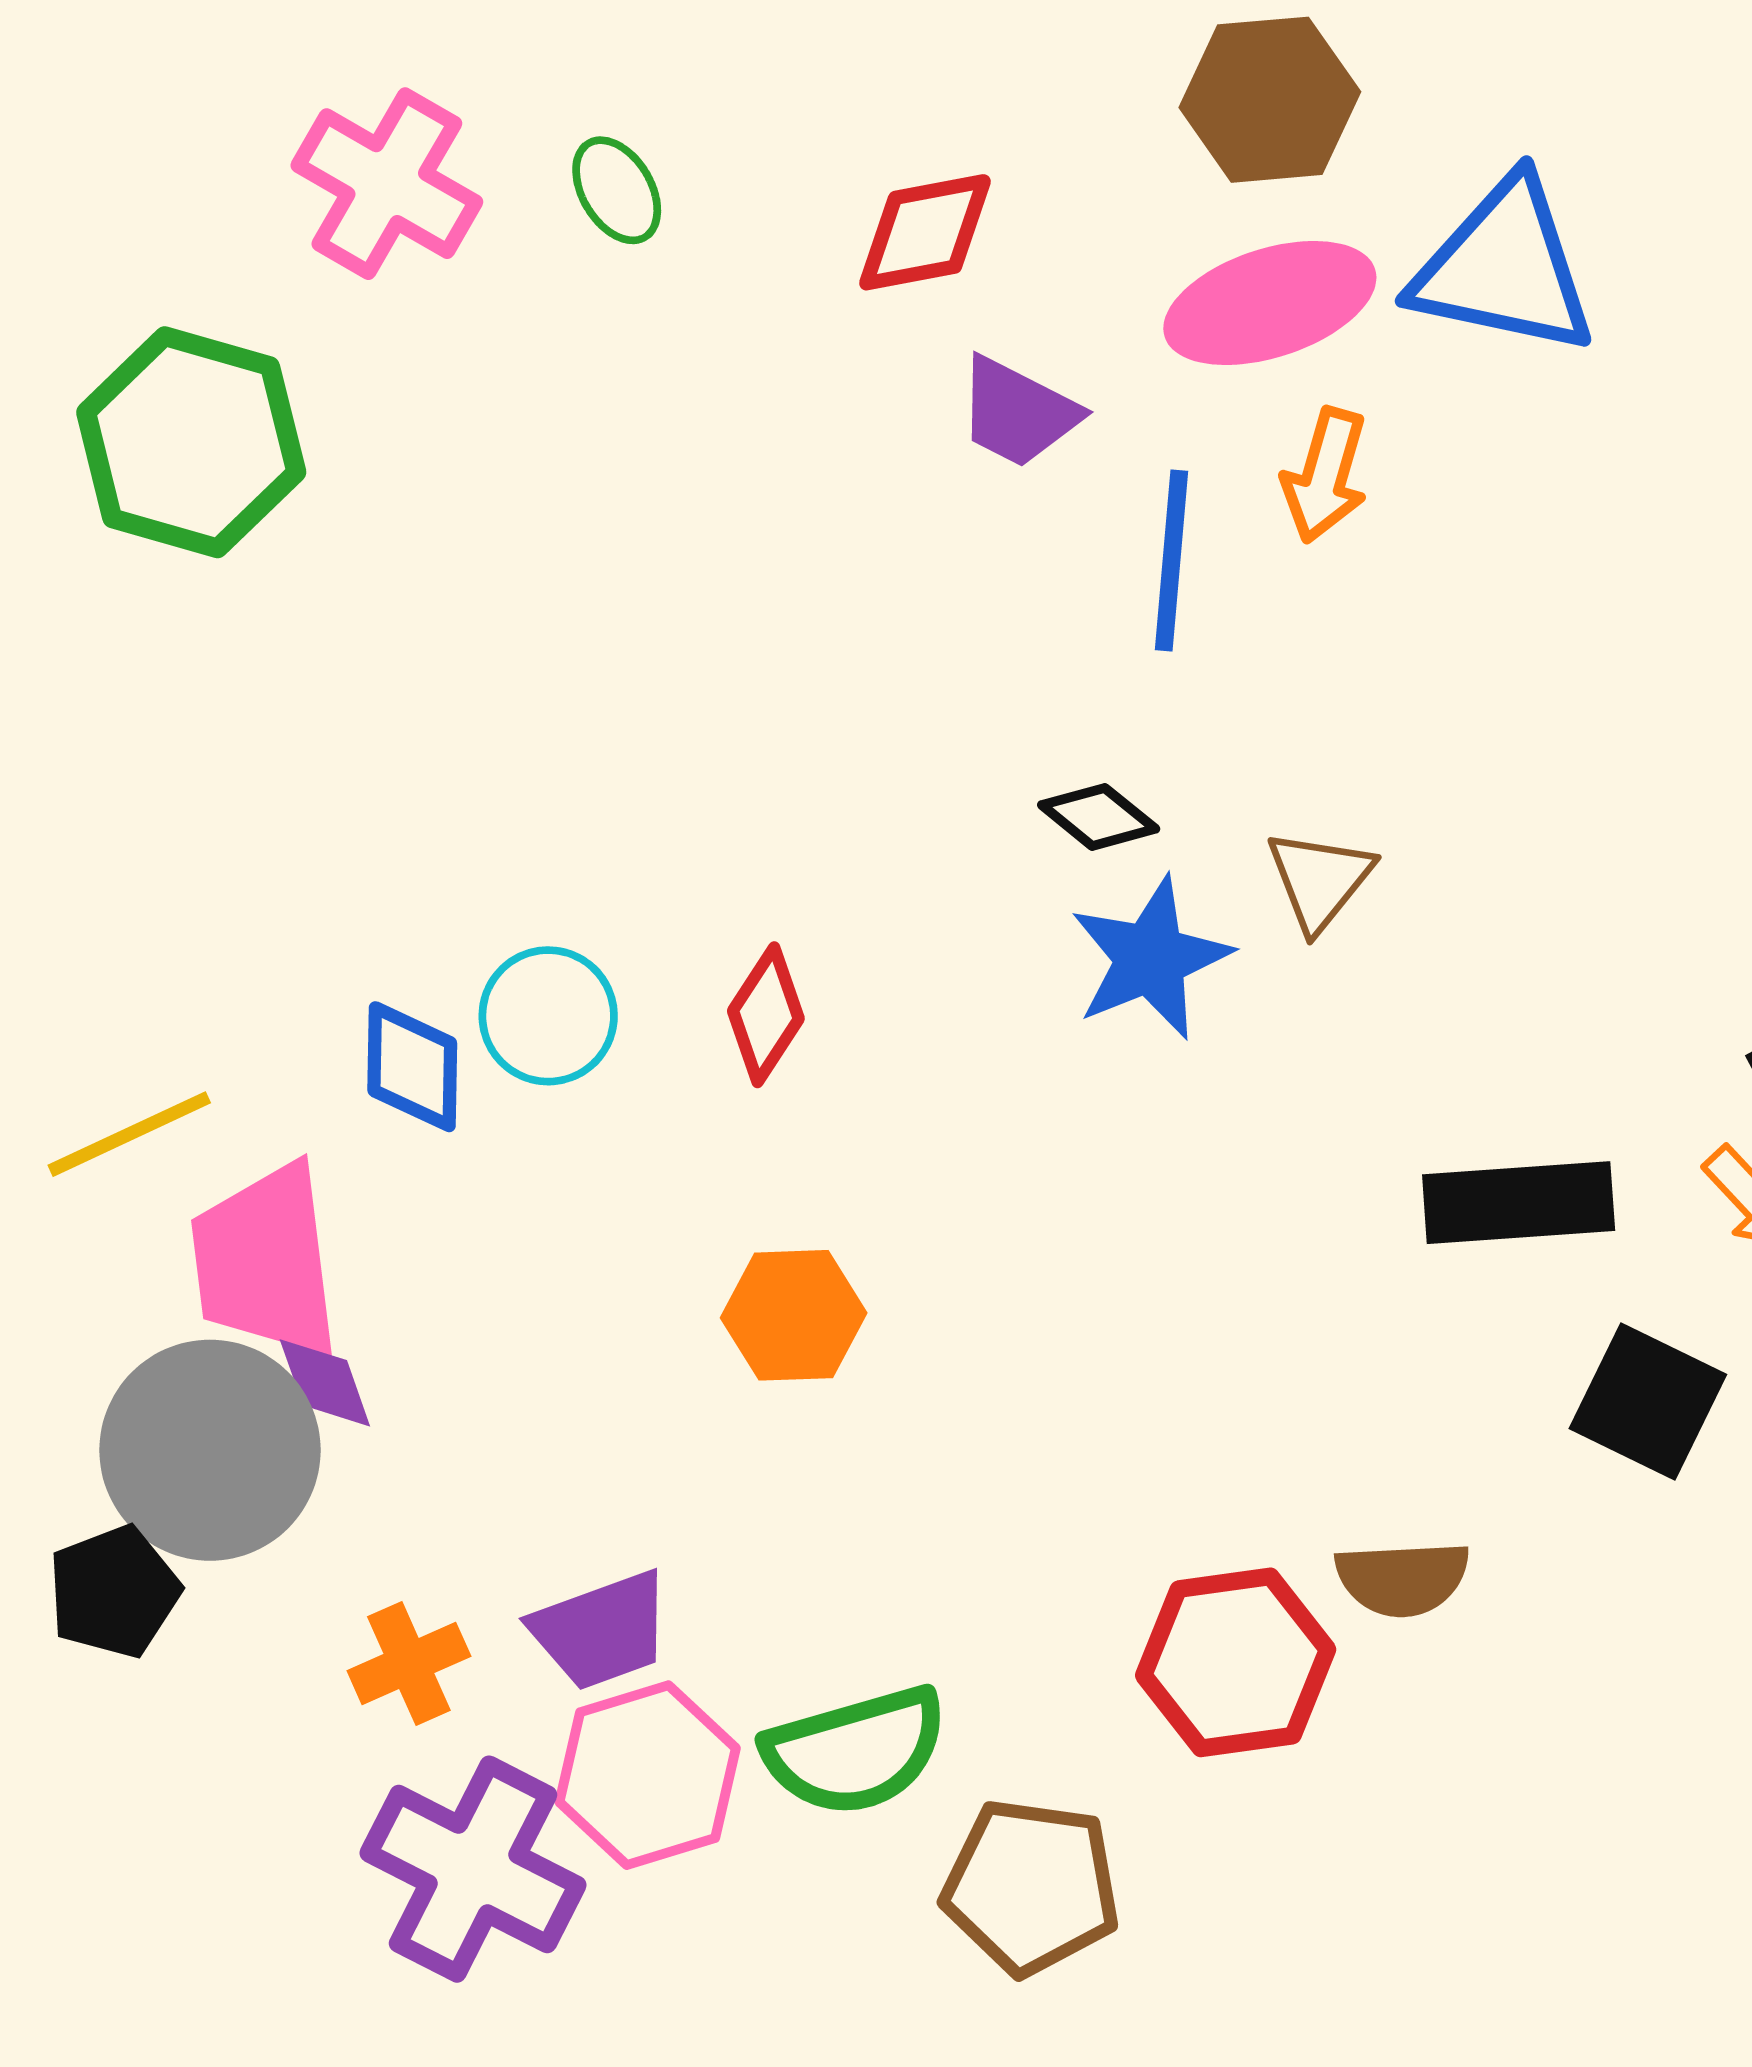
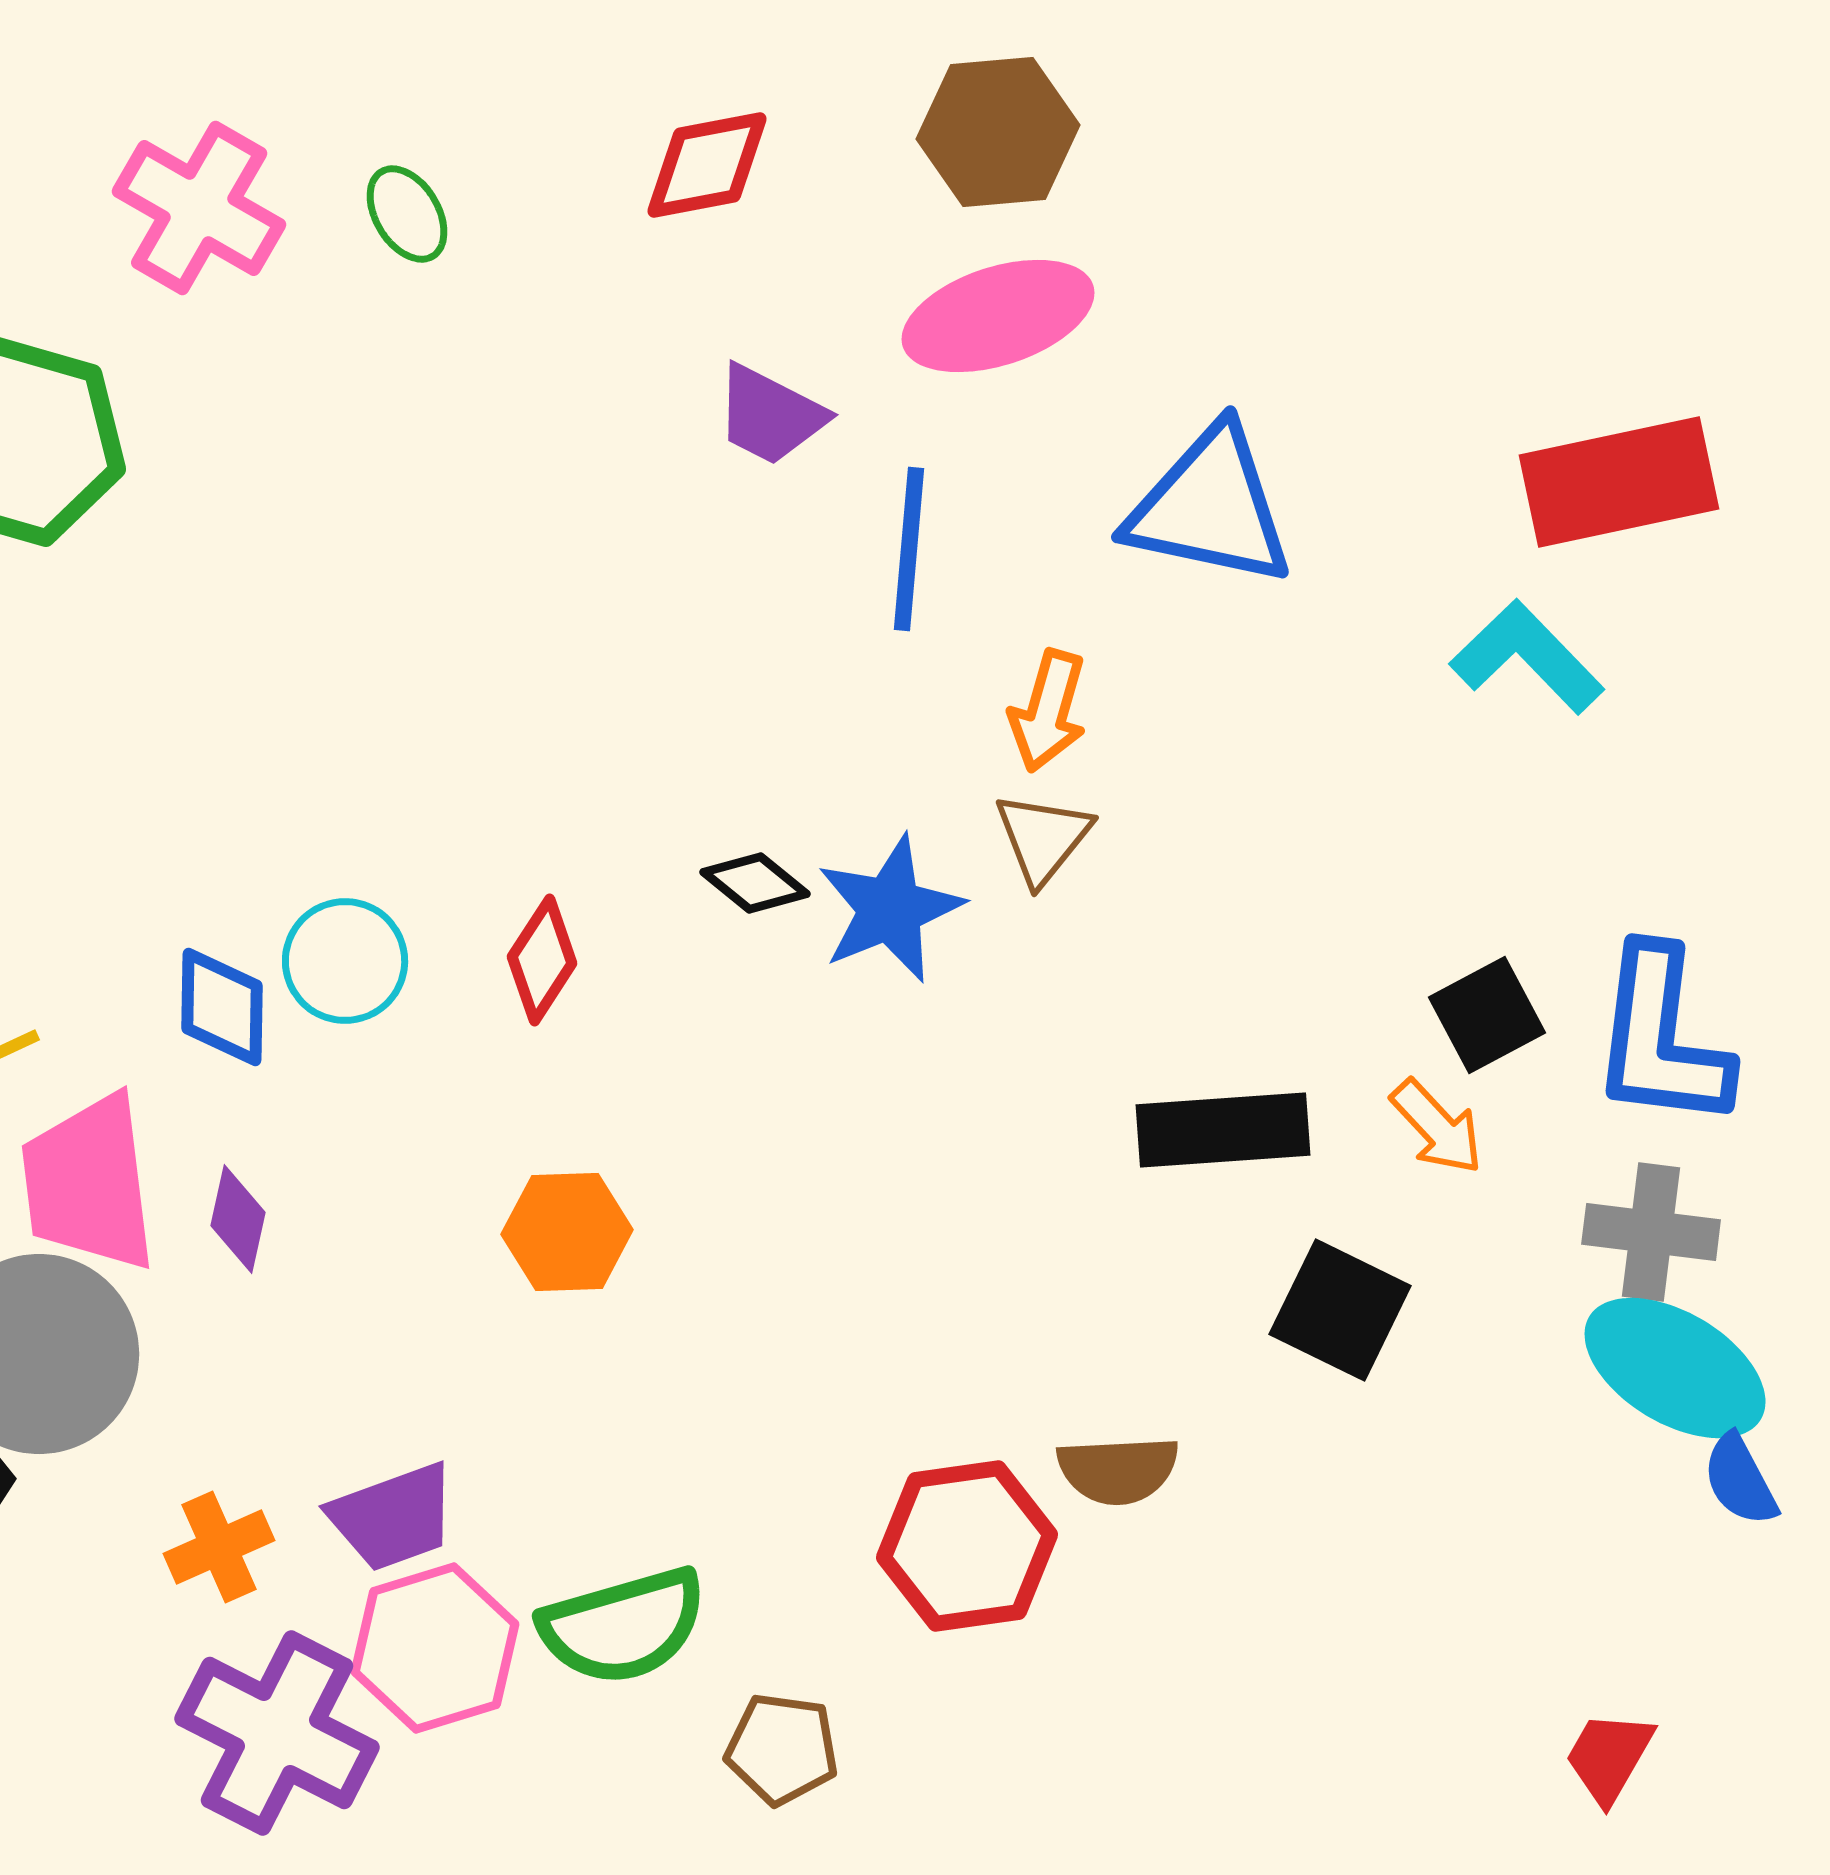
red diamond: (925, 232) -> (707, 165), moved
blue triangle: (1504, 268) -> (1210, 507), moved
orange arrow: (1325, 475) -> (1048, 711), moved
black diamond: (1099, 817) -> (755, 883), moved
purple diamond: (325, 1383) -> (238, 1219), moved, turned 32
brown pentagon: (1031, 1887) -> (782, 1749), size x0.7

